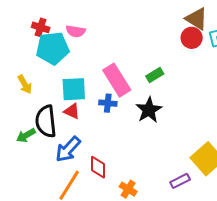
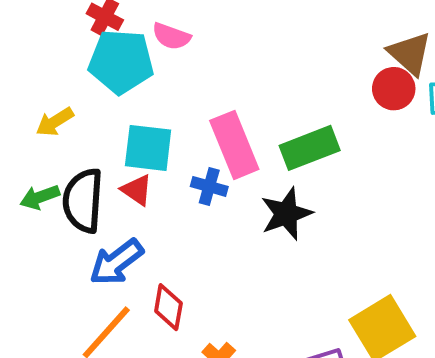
green rectangle: (155, 75) -> (310, 148), size x1.6
yellow arrow: (25, 84) -> (55, 122), turned 78
green arrow: (26, 135) -> (40, 197), moved

